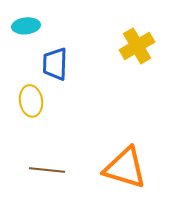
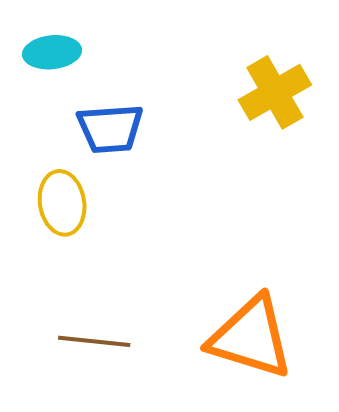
blue trapezoid: (55, 64) -> (110, 129), turned -96

